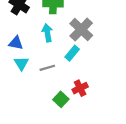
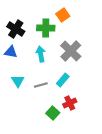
blue triangle: (16, 43) -> (11, 52), moved
cyan rectangle: (72, 53) -> (63, 80), moved

